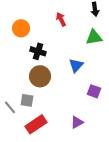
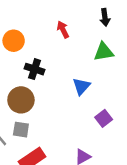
brown circle: (40, 76) -> (21, 100), moved
purple square: (94, 91) -> (104, 118), turned 32

